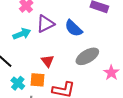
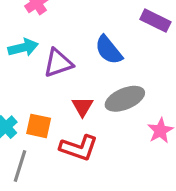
purple triangle: (45, 24) -> (58, 63), moved
red triangle: (48, 61) -> (82, 107), moved

